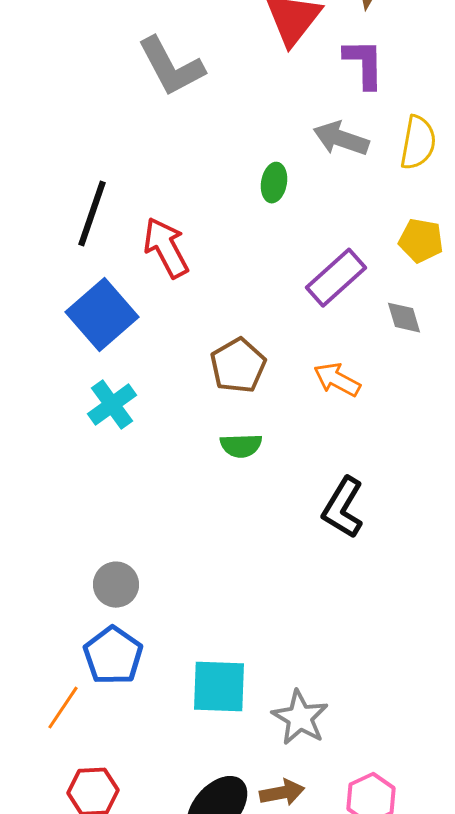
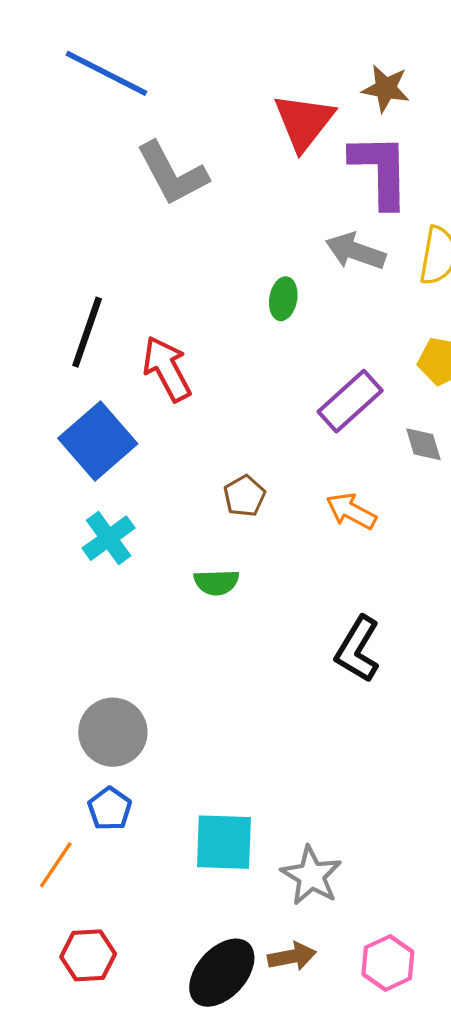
purple L-shape: (364, 64) -> (380, 170), size x1.4
brown pentagon: (238, 366) -> (244, 496), size x0.7
green semicircle: (241, 446) -> (216, 582), moved
gray circle: (116, 585) -> (113, 732), size x1.4
blue pentagon: (113, 656) -> (110, 809), size x0.7

